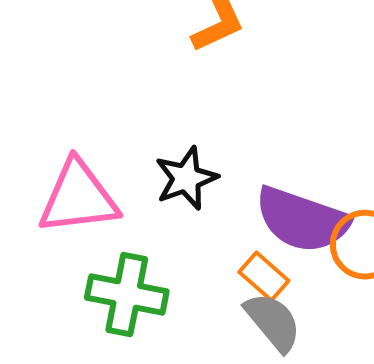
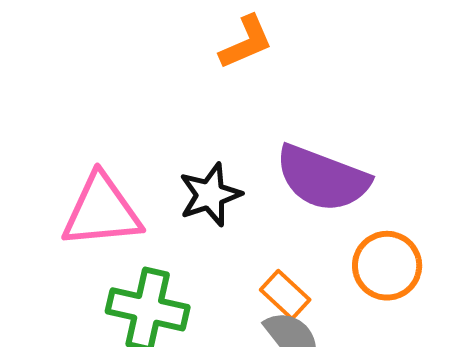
purple semicircle: (302, 220) -> (322, 178), moved

